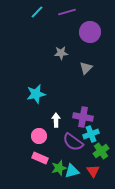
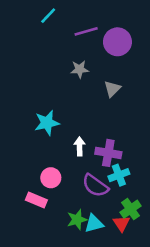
purple line: (67, 12) -> (86, 31), moved
white arrow: (56, 120) -> (80, 146), moved
green cross: (101, 151) -> (131, 209), moved
pink rectangle: (40, 158) -> (36, 200), moved

